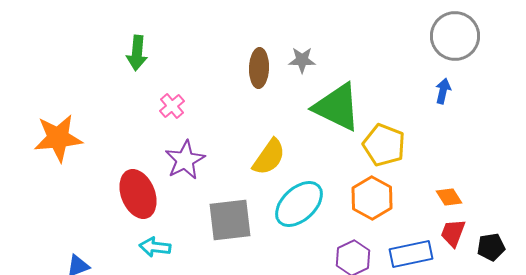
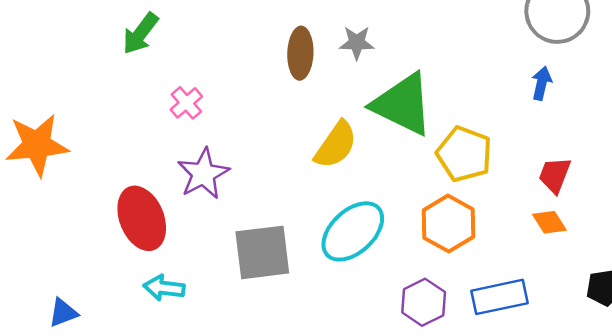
green arrow: (137, 53) -> (140, 33), turned 32
yellow semicircle: (269, 157) -> (336, 145), moved
red trapezoid: (453, 233) -> (555, 175), moved

